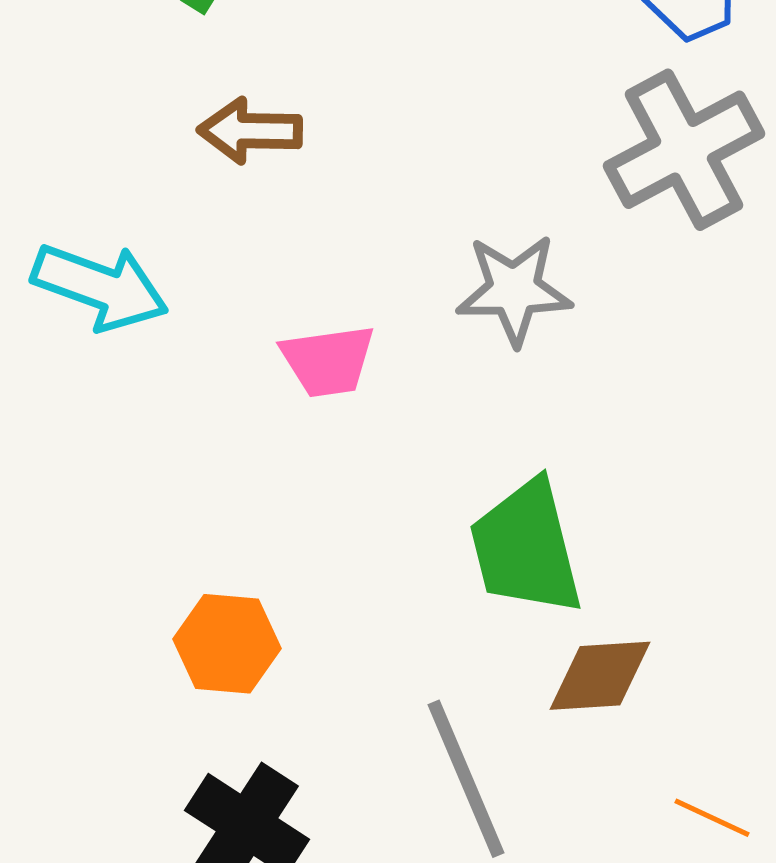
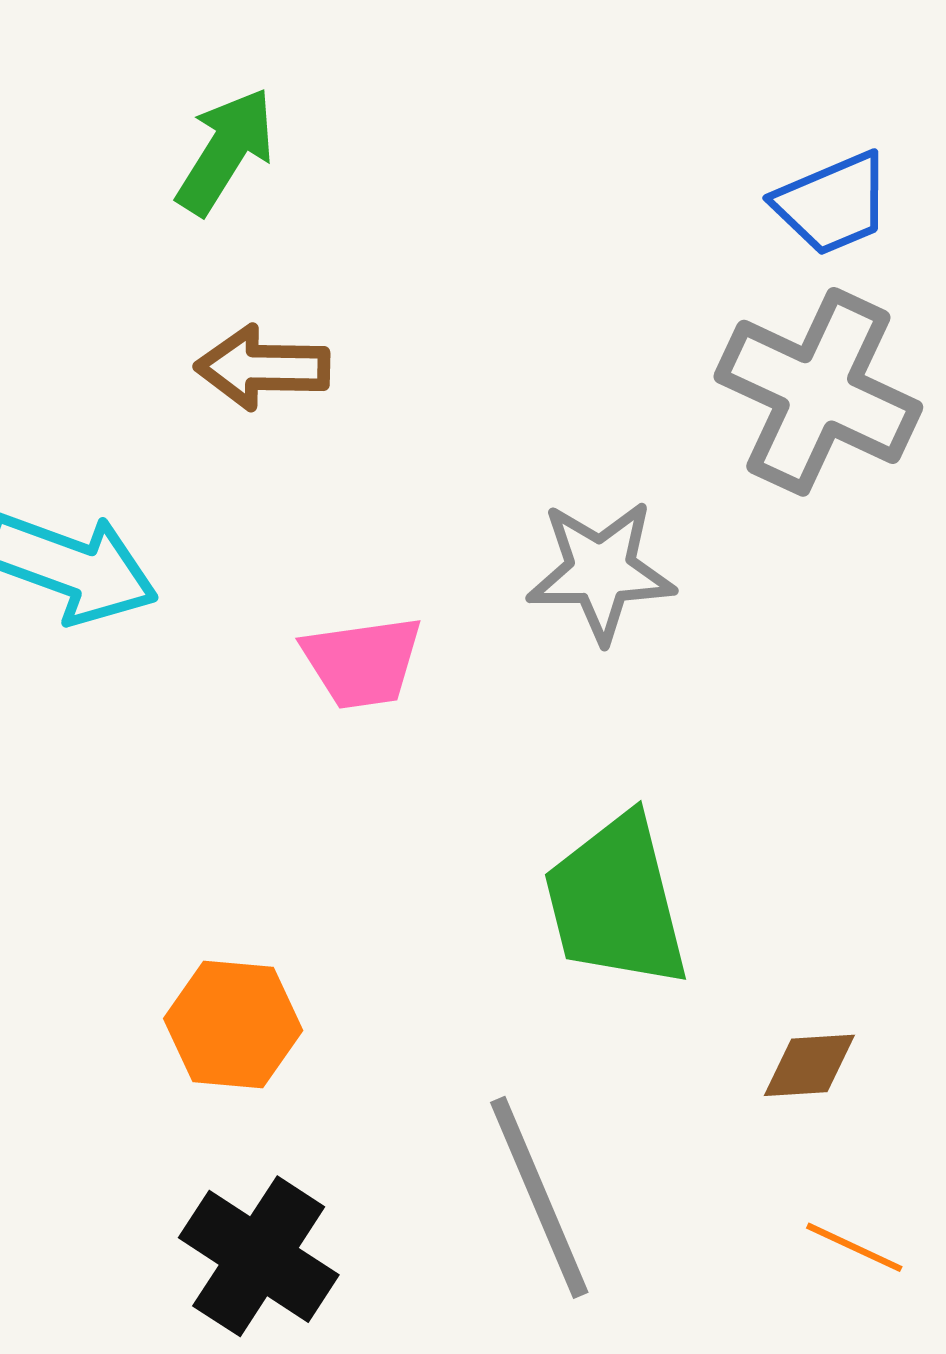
gray cross: (684, 150) -> (818, 392), turned -37
brown diamond: (600, 676) -> (809, 1065), moved, size x0.7

